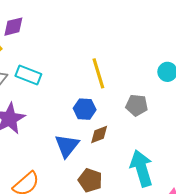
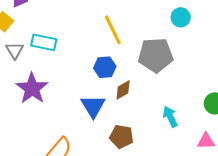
gray pentagon: (137, 105) -> (156, 55), size x1.6
cyan arrow: (141, 168) -> (170, 117), size x0.6

